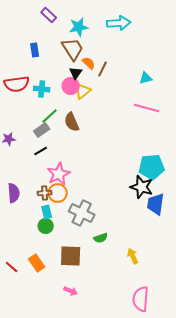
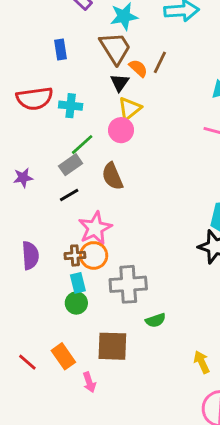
brown line: (103, 69) -> (160, 62), moved
pink circle: (71, 86) -> (121, 130), moved
brown semicircle: (72, 122) -> (112, 176), moved
gray cross: (82, 213) -> (128, 284), turned -30
yellow arrow: (133, 256) -> (202, 362), moved
pink arrow: (71, 291) -> (89, 382), moved, turned 48

